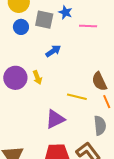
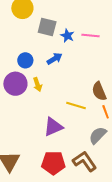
blue star: (65, 12) -> (67, 36), moved
blue circle: (21, 27) -> (25, 60), moved
gray semicircle: (100, 125) -> (98, 135), turned -132

